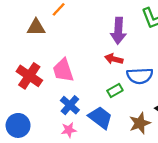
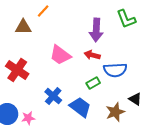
pink trapezoid: (63, 70) -> (60, 55), moved, turned -35
pink star: (69, 130) -> (28, 118), moved

